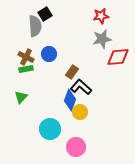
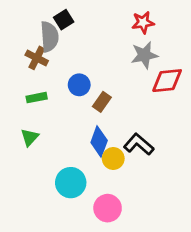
blue circle: (49, 54) -> (79, 85), moved
brown cross: (26, 57) -> (37, 58), moved
black L-shape: (81, 87) -> (139, 144), moved

